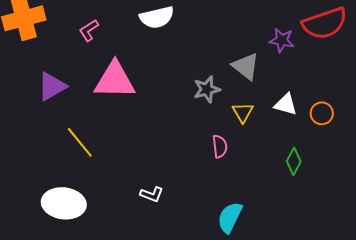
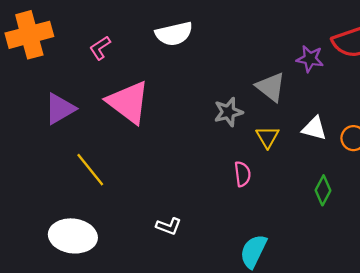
pink triangle: (115, 80) -> (128, 102), turned 36

